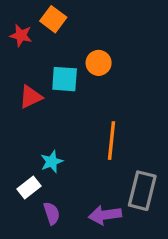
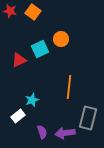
red star: (21, 35) -> (10, 11), moved
cyan square: (65, 79) -> (40, 49), turned -30
purple semicircle: (52, 213) -> (42, 132), moved

